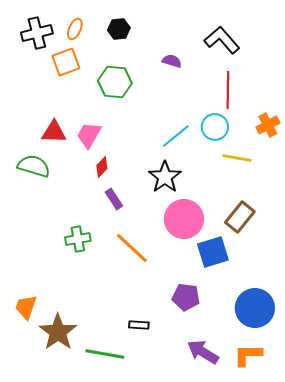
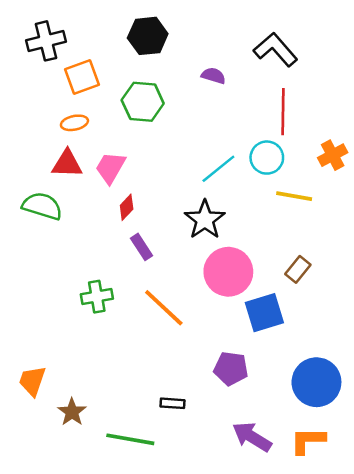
orange ellipse: (75, 29) -> (74, 123), moved, turned 55
black hexagon: (119, 29) -> (148, 36), size x1.4
brown rectangle: (240, 217) -> (298, 269), size x0.7
brown star: (58, 332) -> (72, 412), size x0.6

